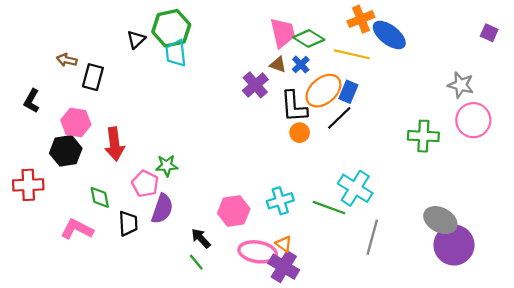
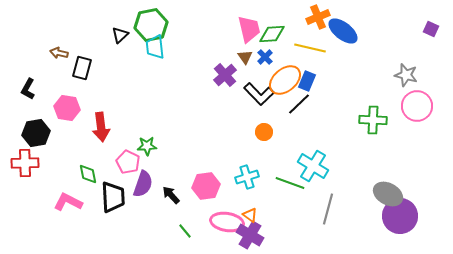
green diamond: (309, 38) -> (272, 34), turned -36
brown triangle: (278, 65) -> (245, 57), turned 35
black L-shape: (294, 107) -> (259, 94), turned -40
orange circle: (300, 133) -> (264, 132), moved
black hexagon: (66, 151) -> (36, 133), moved
black trapezoid: (128, 223) -> (113, 197), size x1.4
black arrow: (201, 238) -> (171, 195), moved
green line: (196, 262) -> (185, 231), moved

